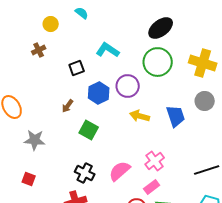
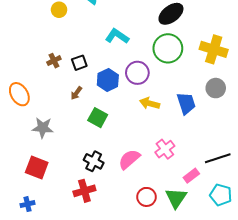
brown cross: (39, 50) -> (54, 61), moved
black square: (77, 68) -> (79, 63), moved
red square: (29, 179) -> (37, 167), size x1.6
pink rectangle: (152, 187) -> (191, 176), moved

